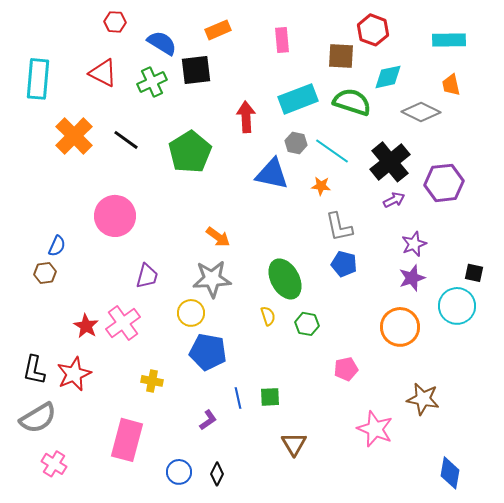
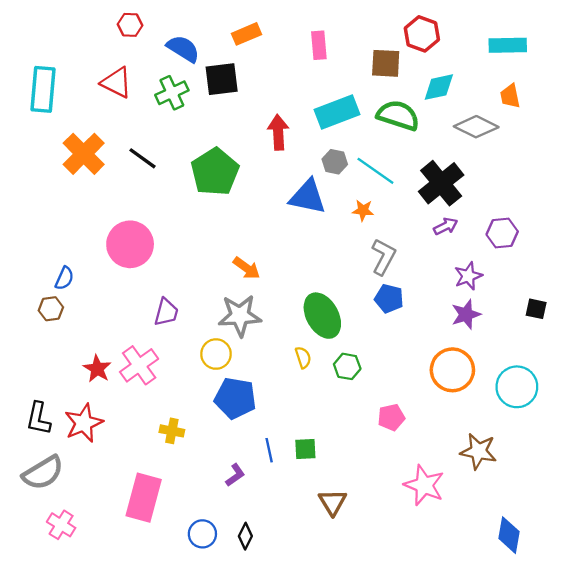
purple hexagon: (444, 183) -> (502, 233), moved, size x0.7
gray L-shape: (339, 227) -> (383, 257), turned -140
cyan circle: (457, 306) -> (517, 387), moved

